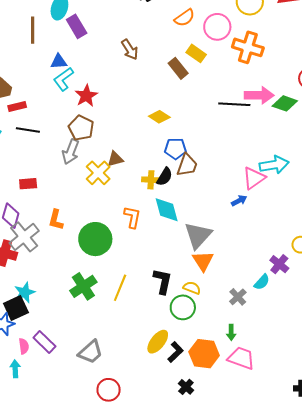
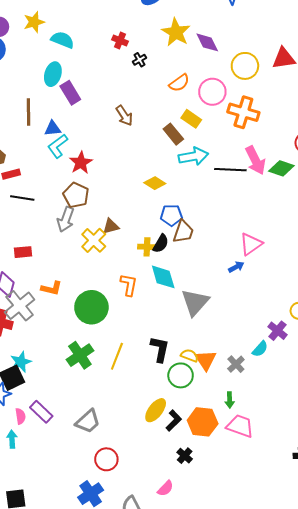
brown line: (33, 30) -> (28, 112), moved
pink arrow: (259, 95) -> (255, 160), turned 64
cyan arrow: (274, 165) -> (193, 156), moved
orange L-shape: (56, 220) -> (51, 288), turned -90
orange triangle: (203, 261) -> (206, 360), moved

